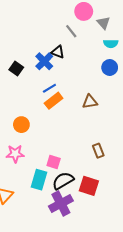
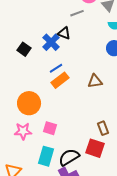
gray line: (71, 31) -> (77, 13), turned -72
orange circle: (21, 125) -> (29, 103), size x1.5
pink square: (54, 162) -> (50, 128), moved
red square: (89, 186) -> (95, 148), moved

